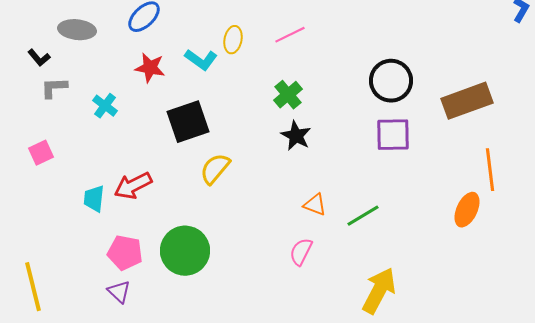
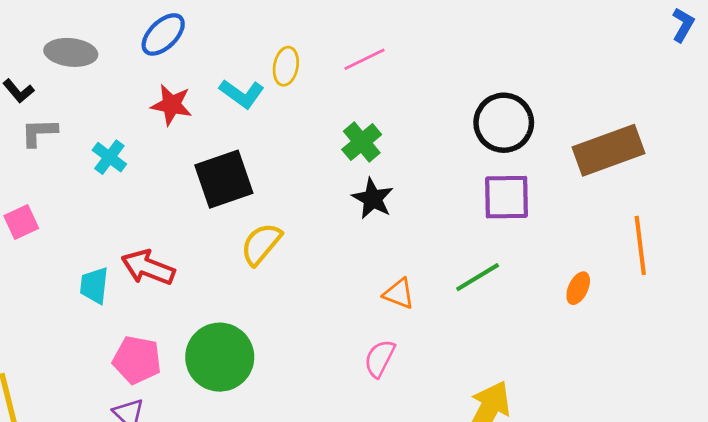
red arrow: (133, 186) -> (148, 267), turned 48
orange ellipse: (467, 210) -> (578, 288), moved, size x0.7
green line: (363, 216) -> (478, 277), moved

